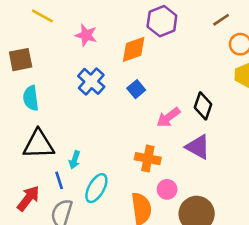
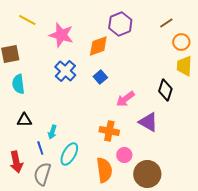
pink star: (86, 35) -> (61, 35), size x1.4
black diamond: (203, 106) -> (165, 90), moved
black triangle: (39, 144) -> (24, 120), size x0.6
red arrow: (28, 198) -> (16, 162), turned 130

